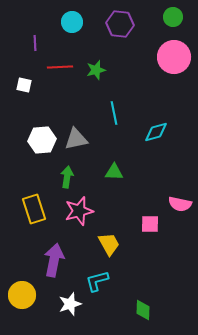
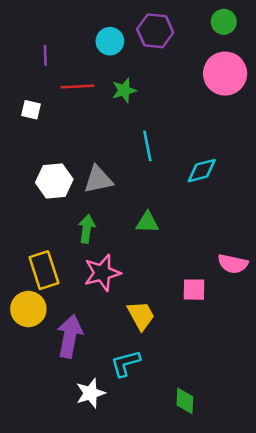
cyan circle: (72, 22) -> (110, 41), moved
yellow circle: (22, 295) -> (28, 309), moved

